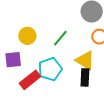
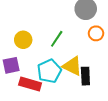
yellow triangle: (85, 60) -> (72, 66), moved
red rectangle: (30, 80) -> (30, 84), turned 60

